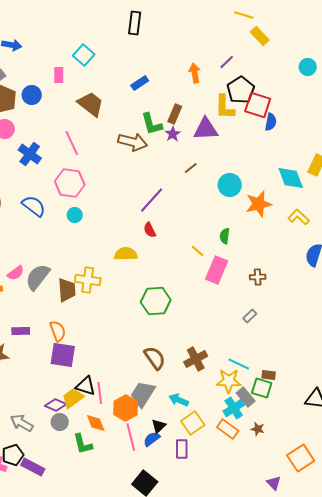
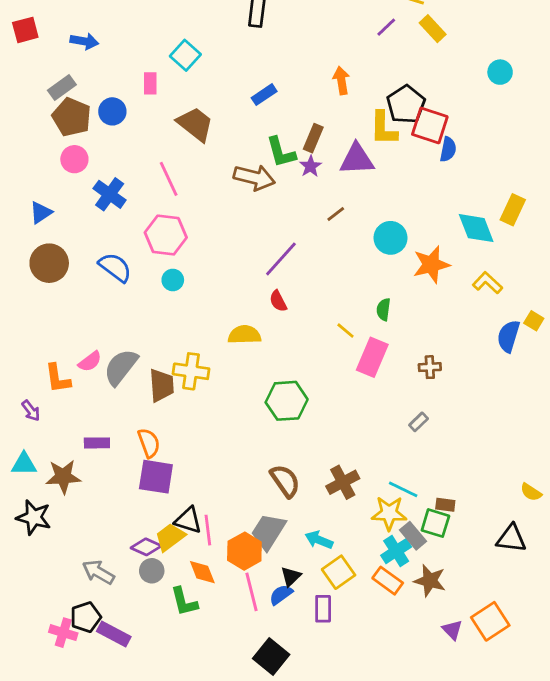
purple line: (227, 62) -> (386, 27), moved
brown star: (258, 429) -> (430, 581), size x1.6
purple triangle: (274, 483) -> (452, 630), moved

